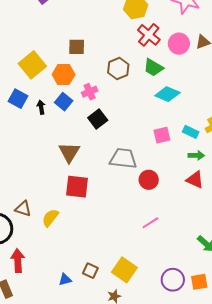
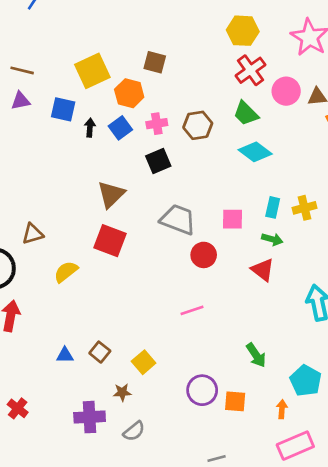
brown hexagon: (118, 68) -> (198, 125), moved
blue square: (18, 99) -> (63, 109), turned -30
cyan rectangle: (191, 132) -> (273, 207), turned 63
pink square: (162, 135) -> (233, 219), moved
brown triangle: (23, 209) -> (33, 234), moved, turned -48
yellow square: (124, 270) -> (144, 362), size x0.7

